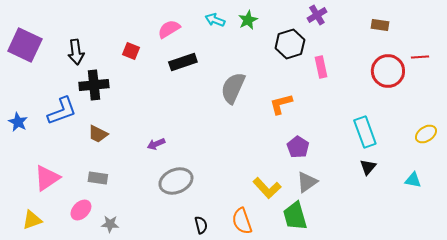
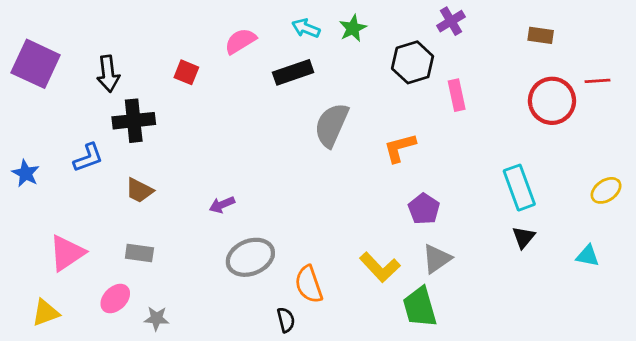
black rectangle: (183, 62) -> (293, 72), moved
blue L-shape: (62, 111) -> (88, 158), size x0.7
orange semicircle: (242, 221) -> (309, 284), moved

